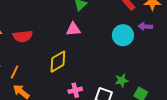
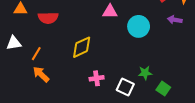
pink triangle: (73, 29) -> (110, 12), moved
cyan circle: (123, 35) -> (139, 26), moved

